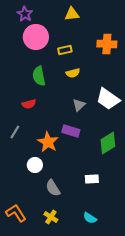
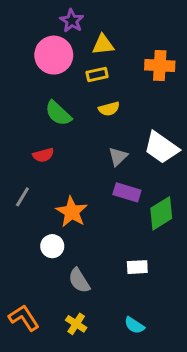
purple star: (25, 14) -> (72, 21), moved
yellow triangle: (72, 14) -> (103, 45), moved
green semicircle: (39, 76) -> (58, 113), turned -36
purple rectangle: (71, 131) -> (127, 192), moved

